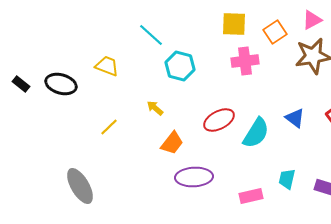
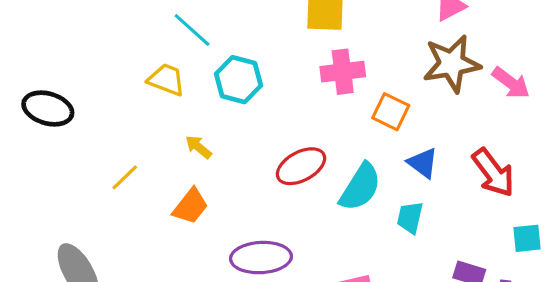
orange square: (275, 32) -> (391, 112), moved, turned -30
yellow trapezoid: (107, 66) -> (166, 80), moved
orange trapezoid: (172, 143) -> (190, 206), moved
cyan trapezoid: (287, 179) -> (410, 217), moved

